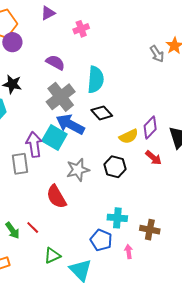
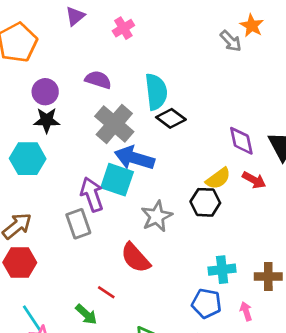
purple circle: (12, 42) -> (45, 92), moved
black diamond: (102, 113) -> (171, 118), moved
purple diamond: (150, 128) -> (241, 141), turned -45
yellow semicircle: (129, 136) -> (218, 178), moved
red line: (33, 227) -> (106, 292), moved

